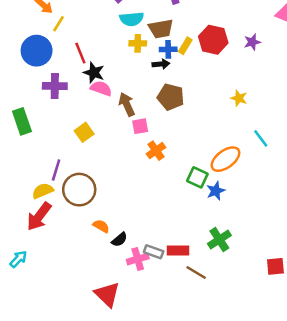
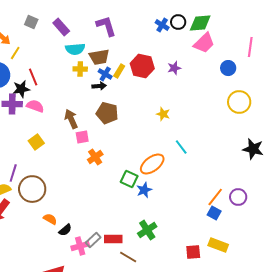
blue cross: (168, 49) -> (105, 74), turned 32
black star: (94, 73) -> (21, 89), moved, turned -30
pink semicircle: (101, 88) -> (35, 106), moved
gray rectangle: (154, 252) -> (93, 240), turned -63

